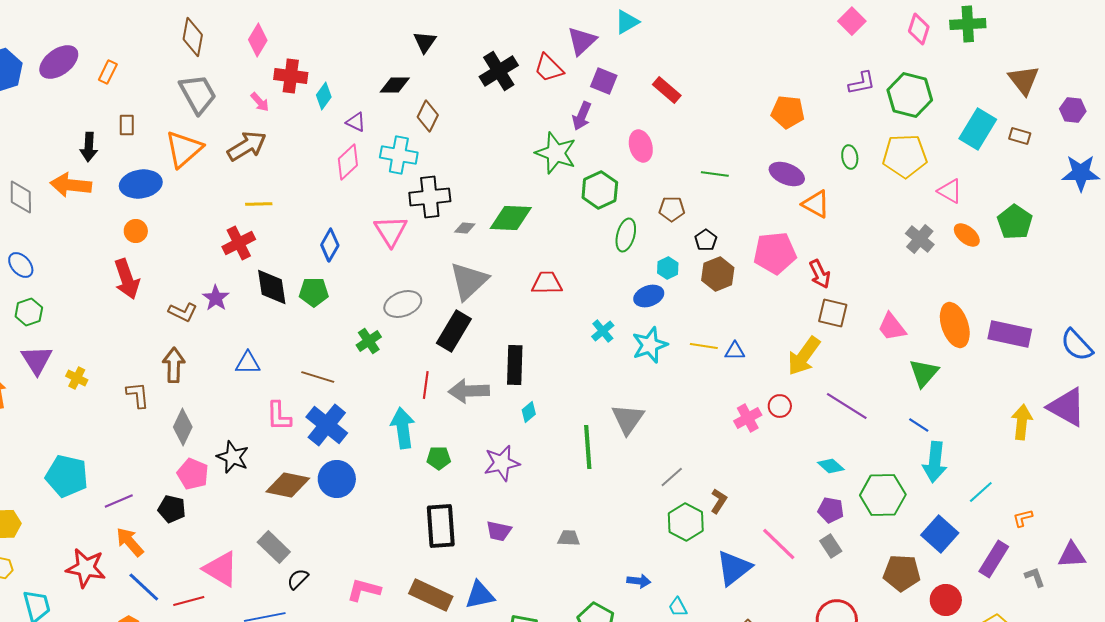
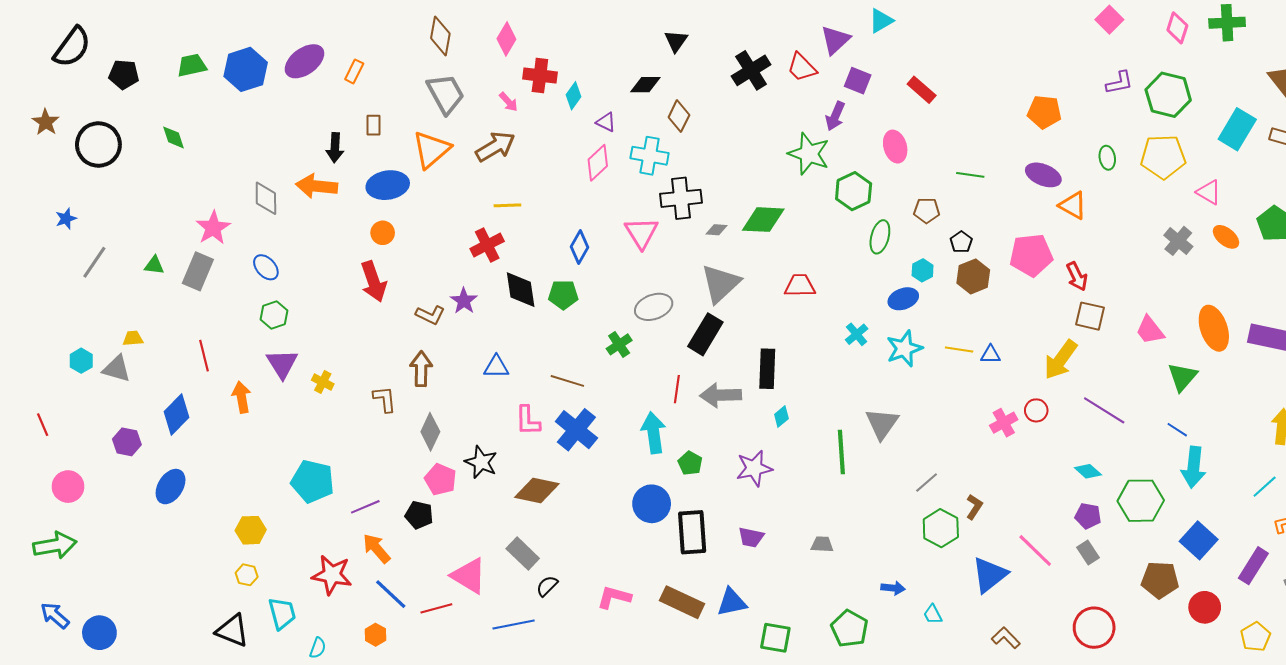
green pentagon: (439, 458) -> (690, 463), turned 30
blue circle: (337, 479) -> (652, 504), moved
cyan line: (981, 492) -> (1265, 487), moved

